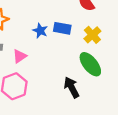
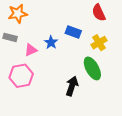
blue star: (40, 31) -> (51, 42), moved
black arrow: (72, 87) -> (72, 86), turned 36

